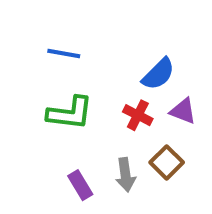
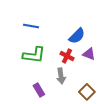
brown square: (167, 162) -> (87, 92), moved
gray arrow: (125, 175) -> (61, 76), moved

